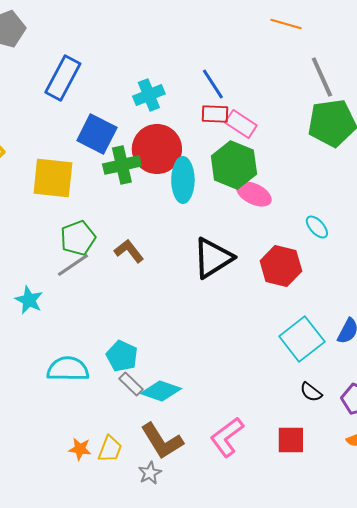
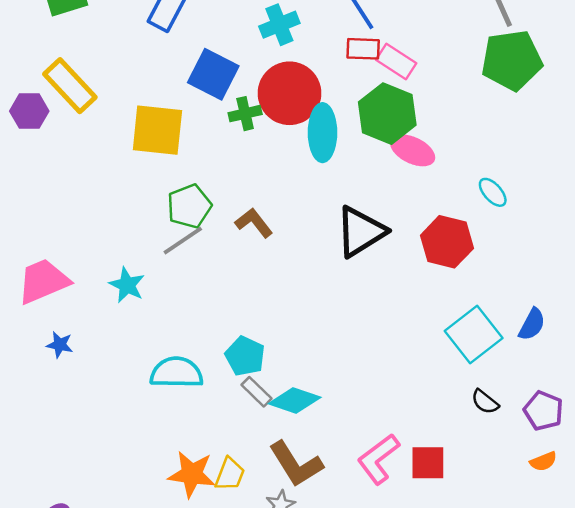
green cross: (122, 165) -> (245, 114), size x0.7
red square: (291, 440) -> (428, 463), moved
orange star: (80, 449) -> (192, 474), size x1.6

